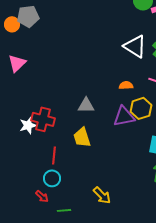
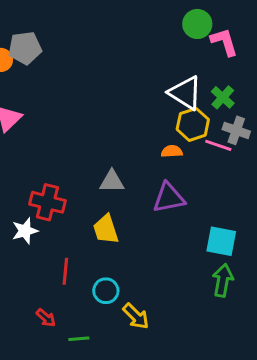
yellow hexagon: (141, 108) -> (193, 124), moved
white star: (28, 125) -> (25, 231), moved
red line: (54, 155) -> (65, 271), moved
cyan circle: (52, 178) -> (106, 291), moved

